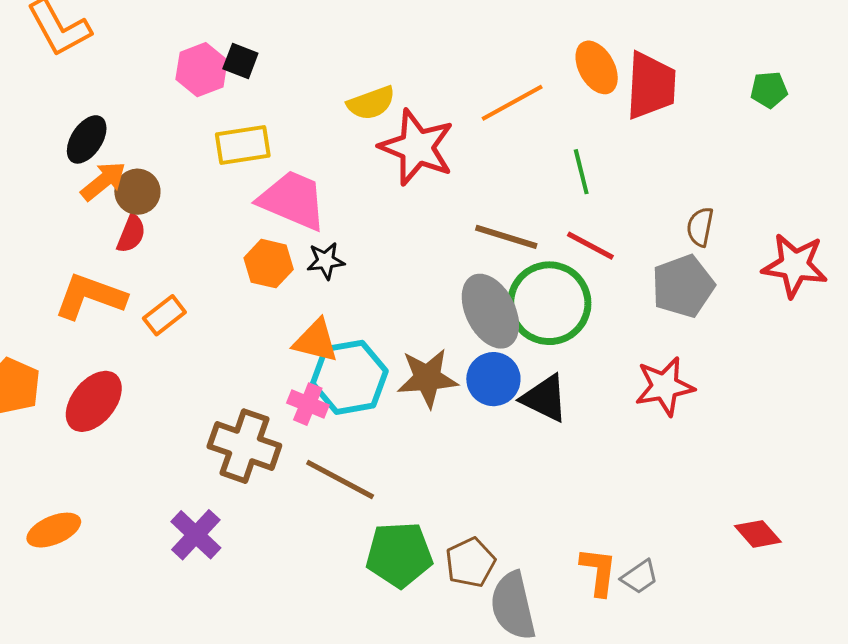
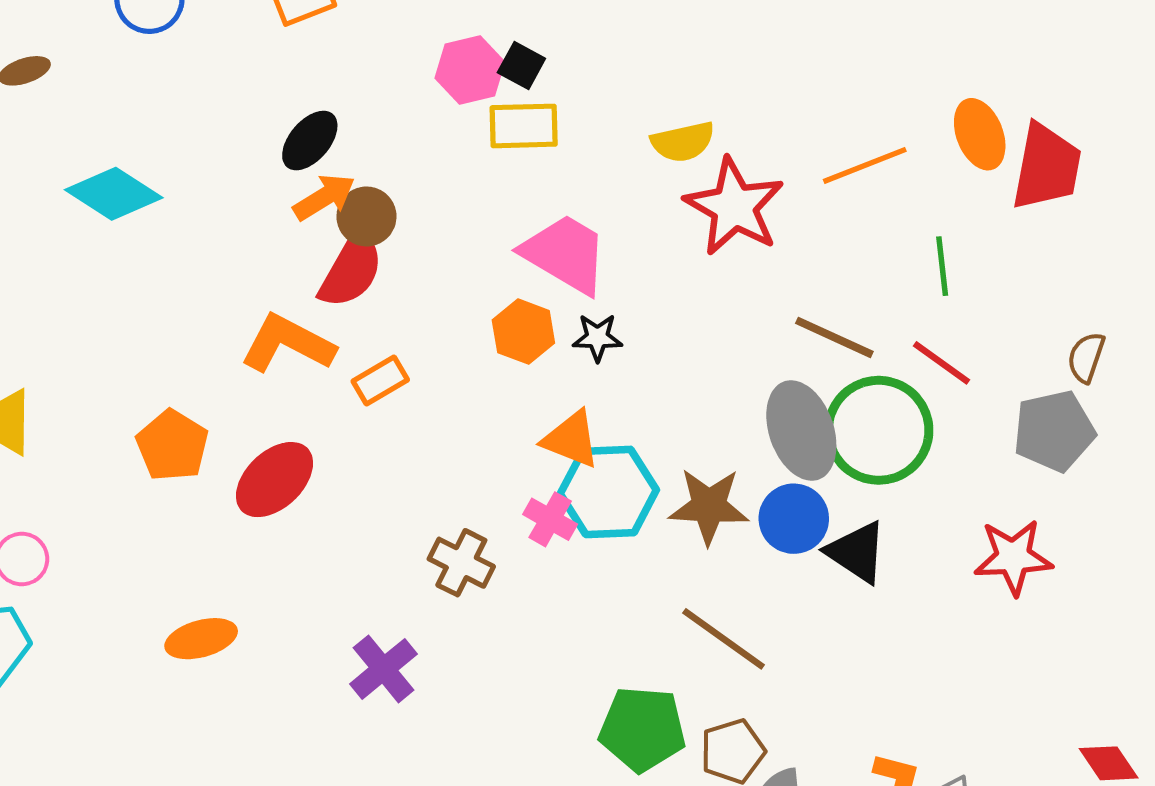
yellow rectangle: (243, 145) -> (524, 126), moved
red semicircle: (131, 234) -> (351, 270), size x1.6
brown cross: (244, 446) -> (461, 563), size x0.7
brown line: (340, 480) -> (724, 639), moved

